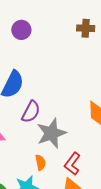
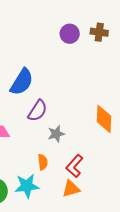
purple circle: (21, 30) -> (70, 34), moved
gray star: (51, 133) -> (56, 134), size x0.6

